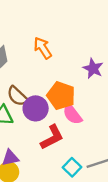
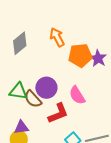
brown semicircle: (17, 96) -> (33, 99), moved
orange pentagon: (61, 96) -> (80, 55), moved, turned -30

